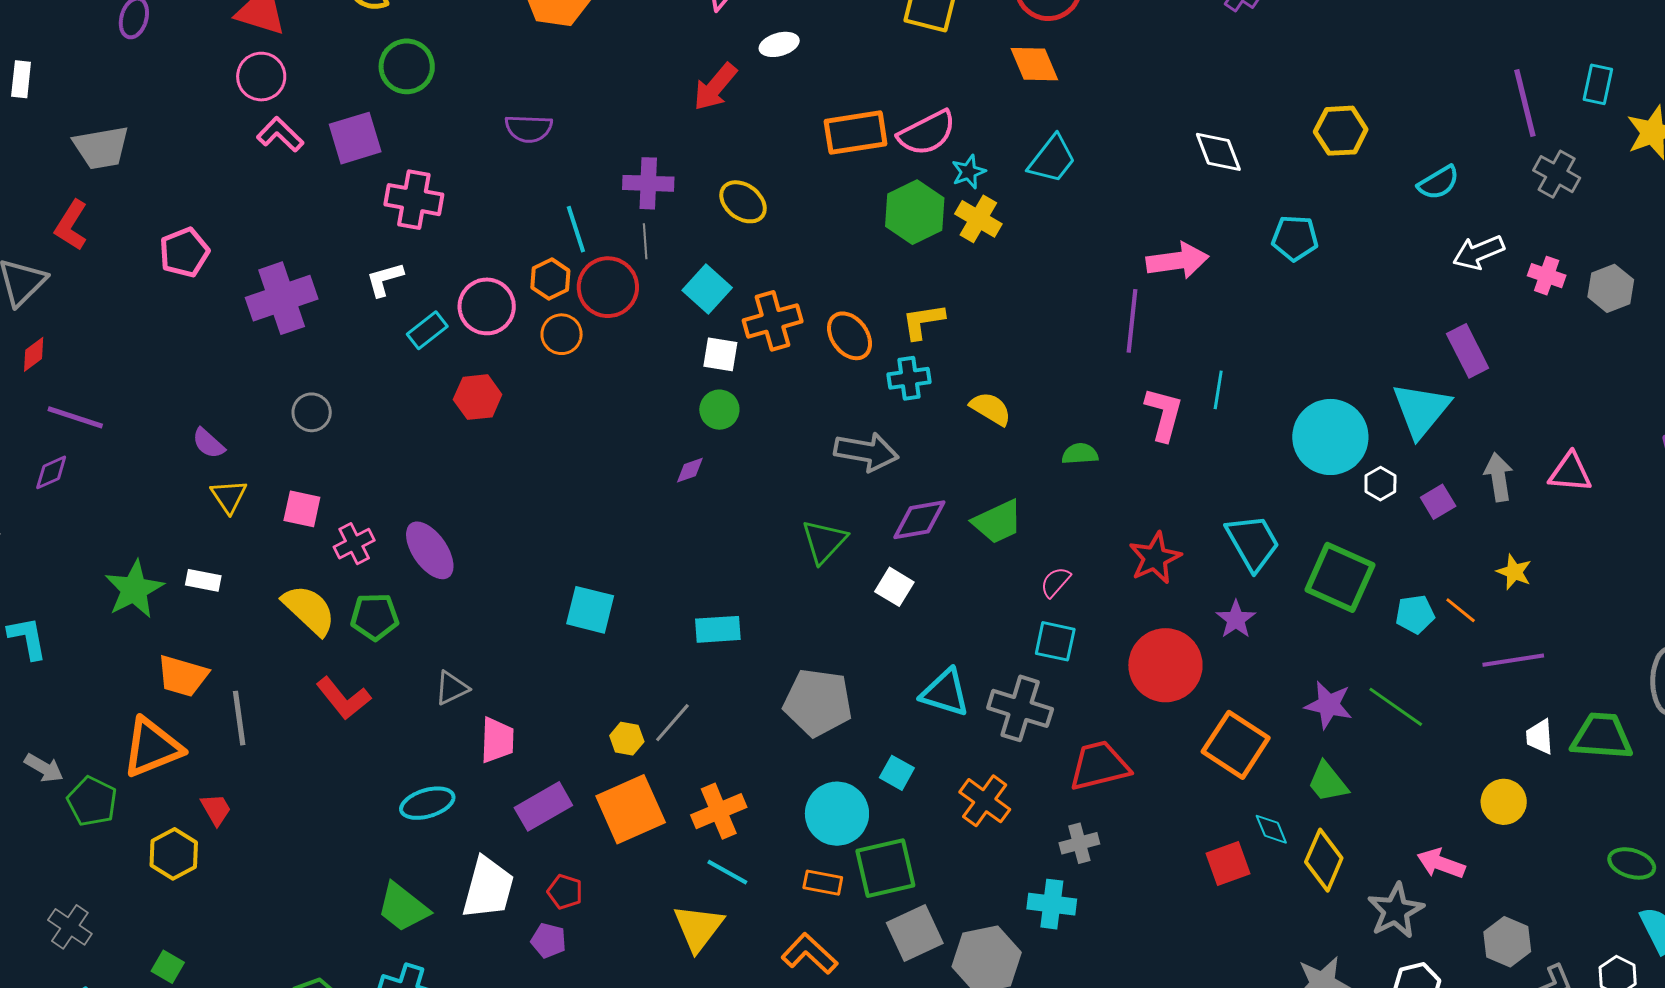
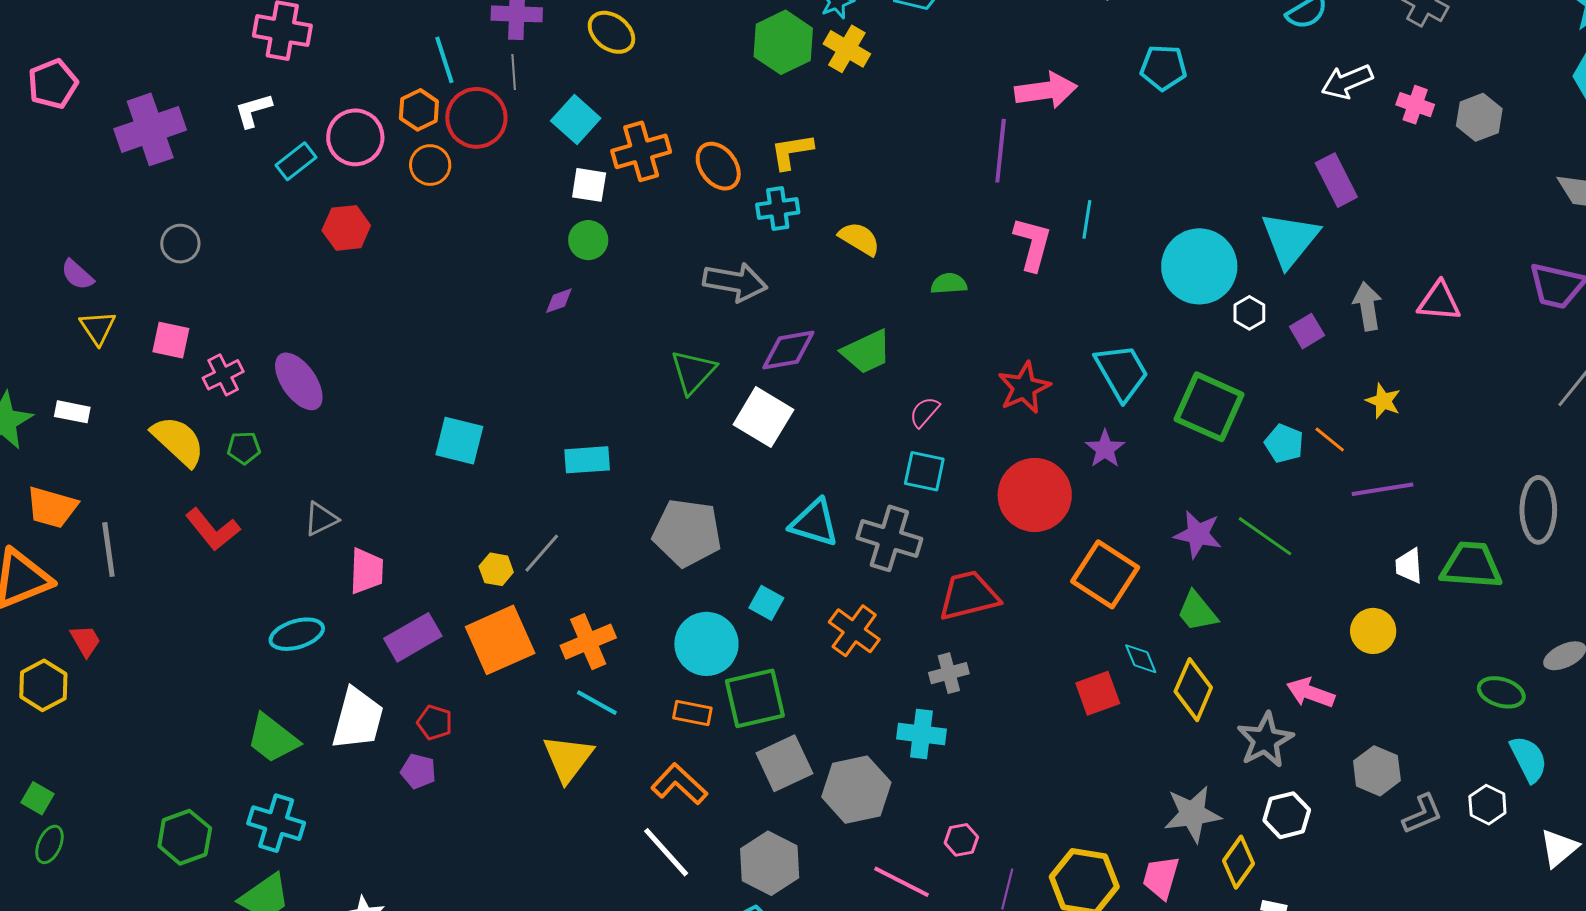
white square: (894, 587) -> (763, 417), size x1.5
cyan pentagon: (1415, 614) -> (1284, 444), turned 30
green pentagon: (375, 617) -> (244, 448), size x0.7

